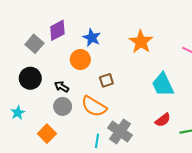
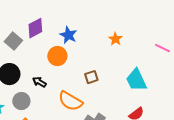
orange star: (141, 42) -> (115, 39), size x0.6
brown square: (106, 80) -> (91, 77), moved
gray circle: (63, 106) -> (21, 101), moved

